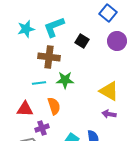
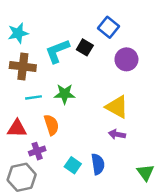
blue square: (108, 13) -> (109, 27), moved
cyan L-shape: (54, 27) -> (57, 51), moved
purple circle: (117, 41) -> (126, 59), moved
brown cross: (49, 57) -> (23, 67), moved

